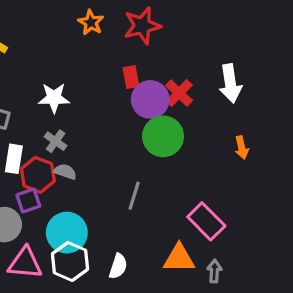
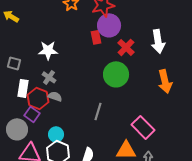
purple circle: (150, 99) -> (109, 25), moved
orange arrow: (242, 148) -> (165, 81), size x1.6
purple square: (28, 201) -> (32, 114), turned -35
cyan circle: (67, 233) -> (56, 134), size x0.6

